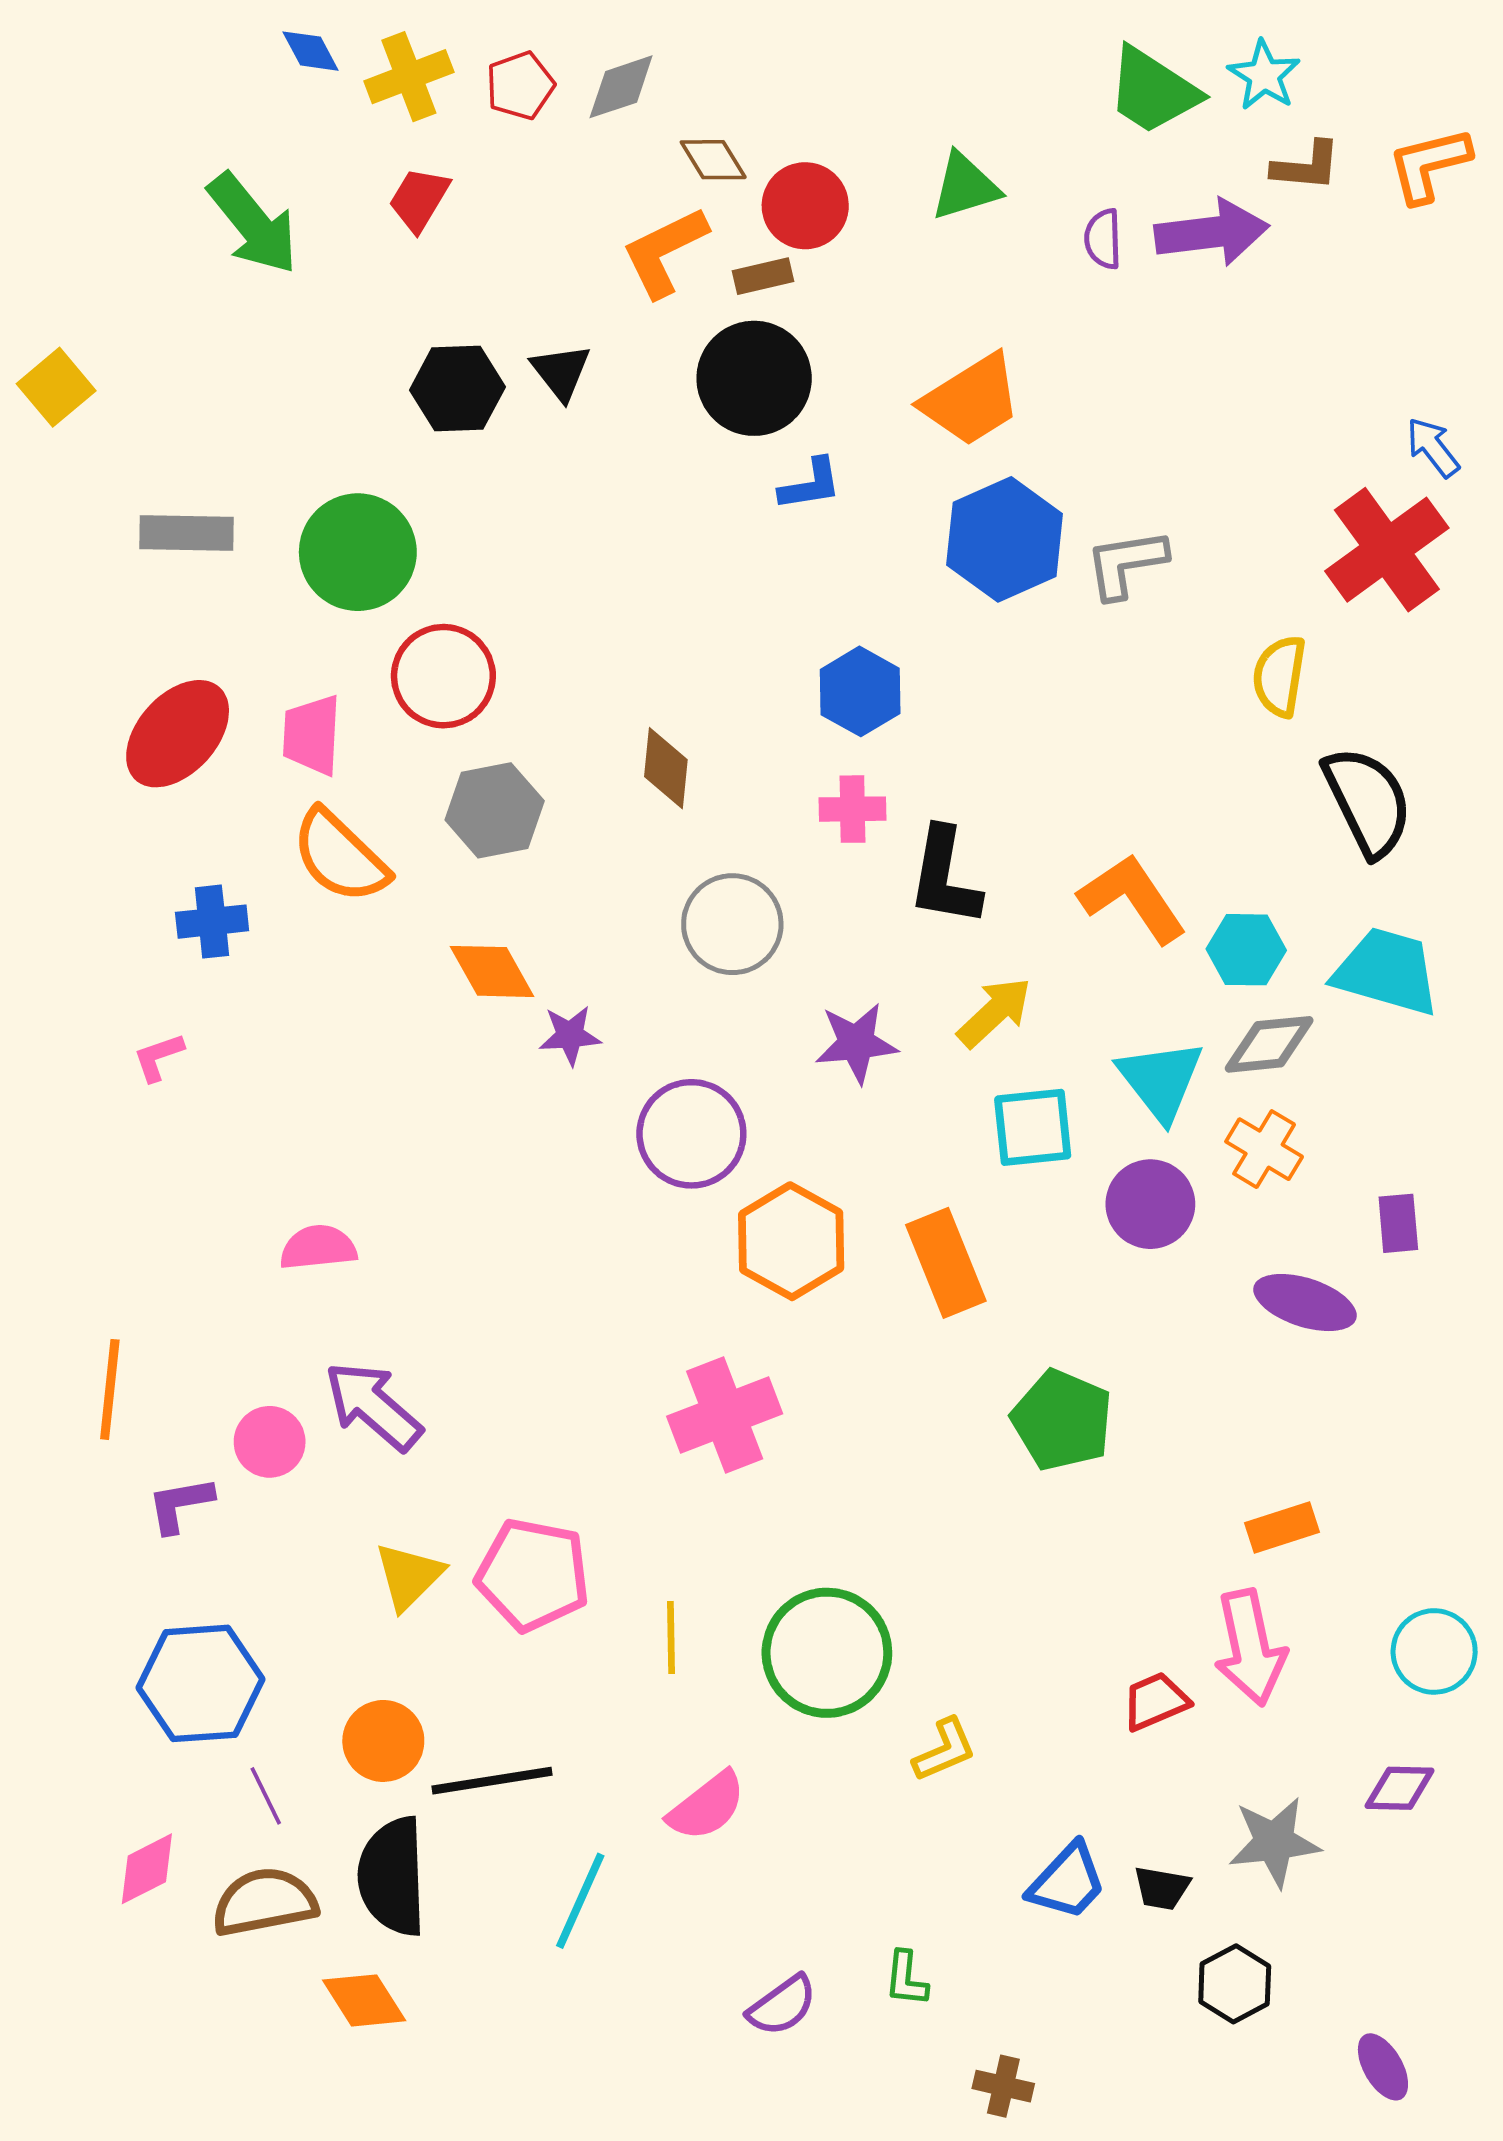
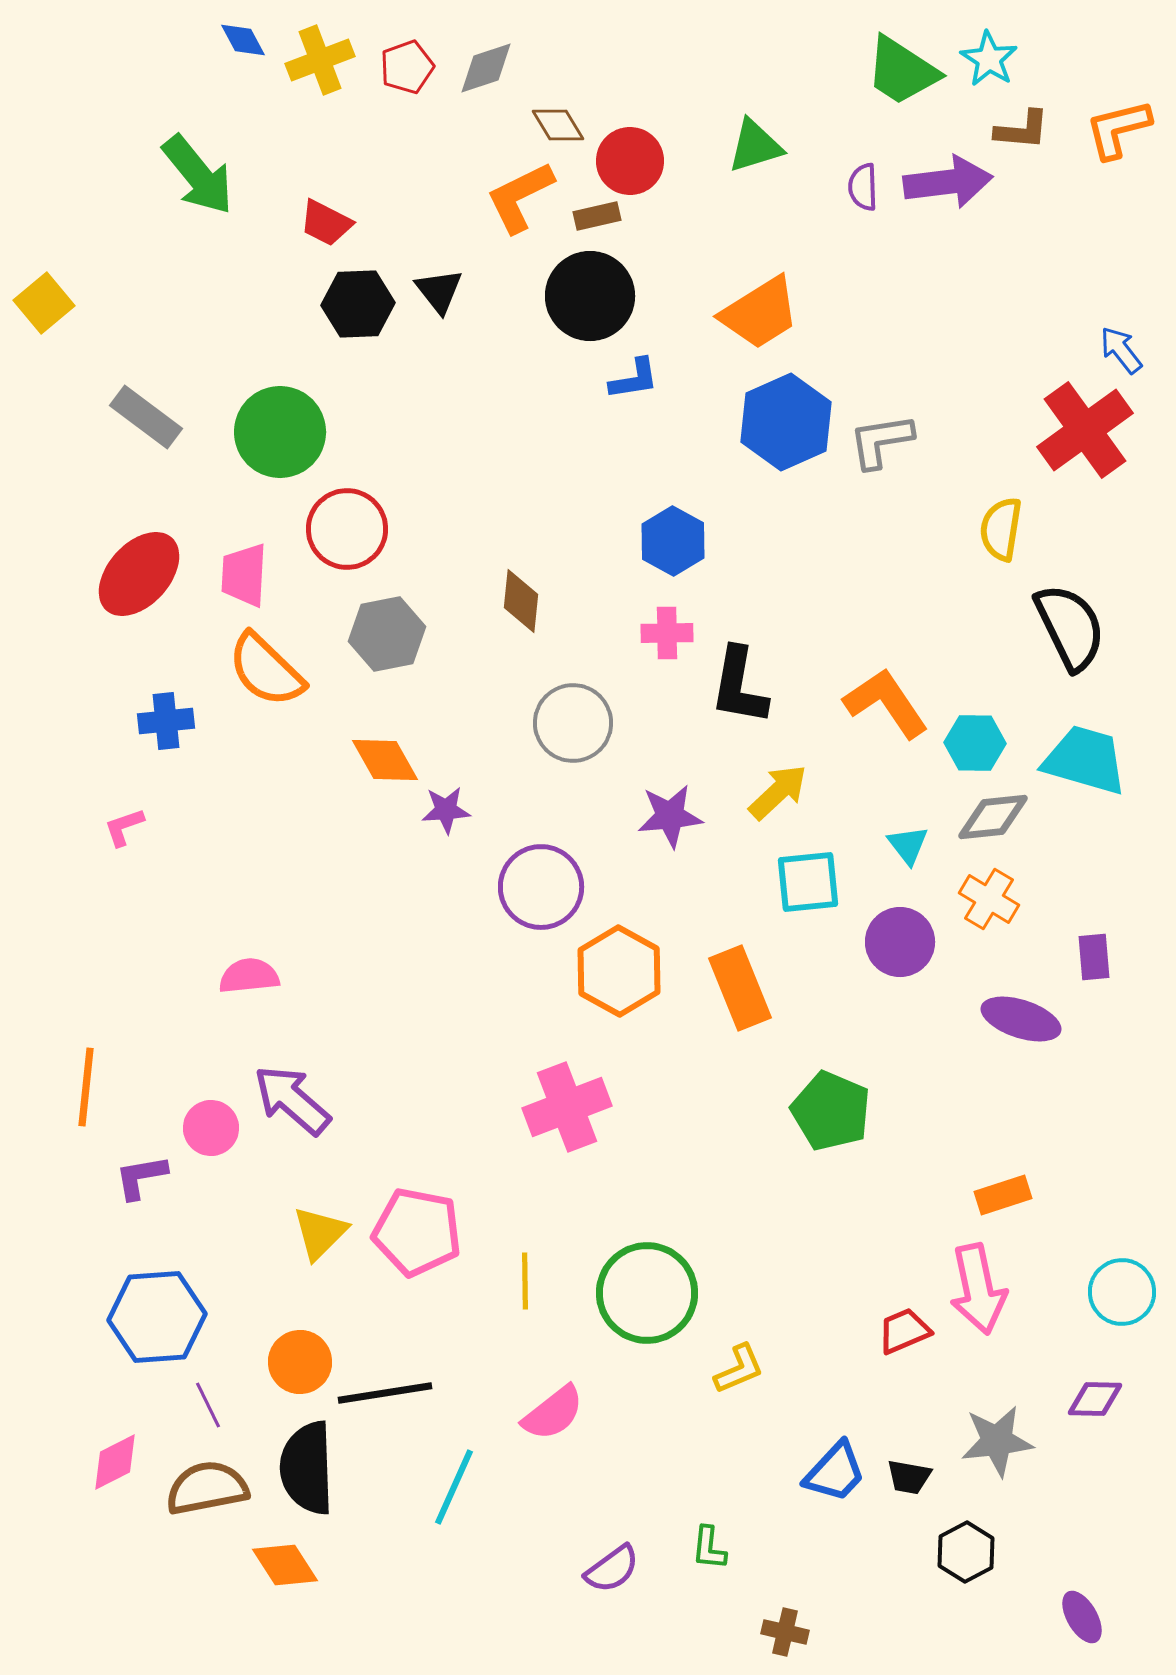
red trapezoid: (419, 199) -> (326, 223), moved, turned -94
gray rectangle: (186, 533) -> (146, 417), turned 36
cyan triangle: (1161, 1080) -> (908, 845), size x0.6

